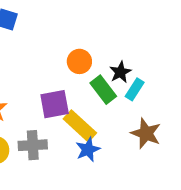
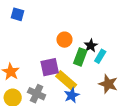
green rectangle: (103, 90) -> (80, 57), turned 60
gray cross: (33, 145) -> (37, 94), turned 30

